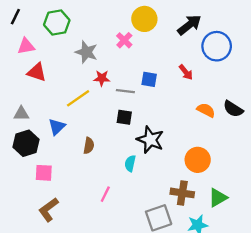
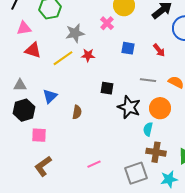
gray star: (86, 52) -> (75, 33), turned -30
blue square: (149, 79) -> (128, 48), moved
gray line: (125, 91) -> (148, 80), moved
yellow line: (78, 98) -> (63, 58), moved
orange circle: (198, 160) -> (160, 108), moved
cyan semicircle: (130, 163) -> (148, 129), moved
pink line: (105, 194) -> (94, 164), moved, turned 40

